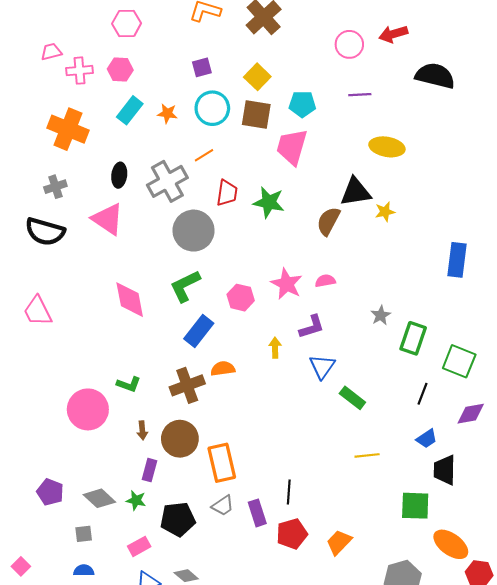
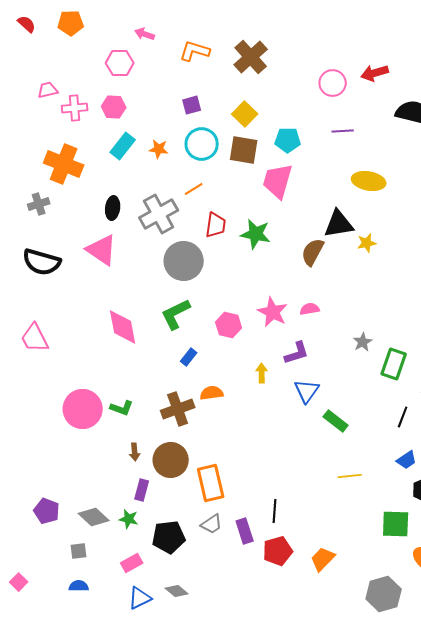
gray cross: (55, 187) -> (39, 204), moved
blue rectangle: (199, 331) -> (189, 357), size x0.6
pink circle: (88, 409) -> (83, 409), moved

